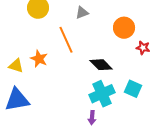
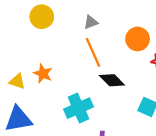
orange line: (66, 40) -> (93, 52), moved
cyan cross: (102, 94) -> (79, 108), moved

